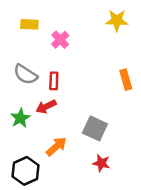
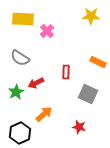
yellow rectangle: (29, 24) -> (23, 19), size x1.5
orange rectangle: (126, 80) -> (98, 62), turned -49
red rectangle: (54, 81) -> (66, 72), moved
gray square: (95, 128) -> (88, 94), moved

